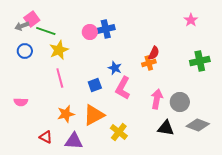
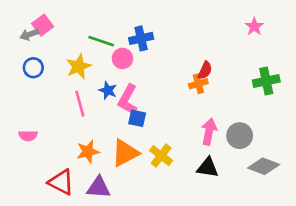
green line: (46, 31) -> (101, 41), moved
pink circle: (90, 32) -> (122, 58), moved
blue star: (115, 68) -> (108, 90), moved
blue square: (95, 85) -> (137, 118), moved, turned 32
pink L-shape: (123, 88) -> (128, 100), moved
black triangle: (166, 128) -> (208, 168), moved
yellow cross: (119, 132) -> (161, 156), moved
red triangle: (46, 137) -> (61, 182), size x1.5

